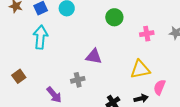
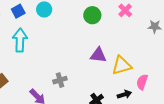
pink cross: (147, 34) -> (125, 10), moved, turned -32
purple triangle: (94, 56) -> (98, 55), moved

